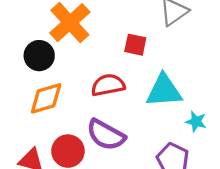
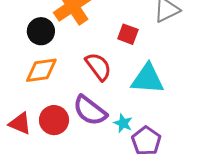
red semicircle: (108, 85) -> (98, 67), turned 56
cyan star: (196, 122) -> (123, 123), moved

